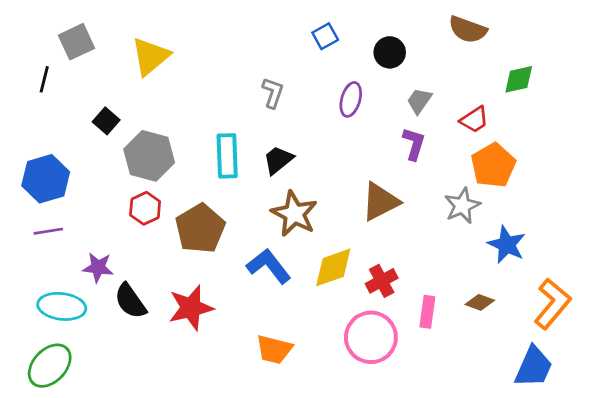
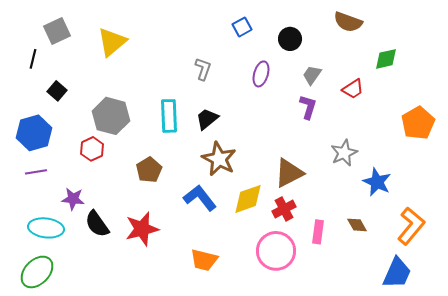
black square: (106, 121) -> (57, 91), moved
orange pentagon: (493, 165) -> (418, 123), moved
brown triangle: (380, 202) -> (289, 173), moved
red hexagon: (145, 208) -> (92, 149), moved
brown pentagon: (200, 228) -> (149, 170), size x0.7
brown diamond: (480, 302) -> (357, 225), turned 40

